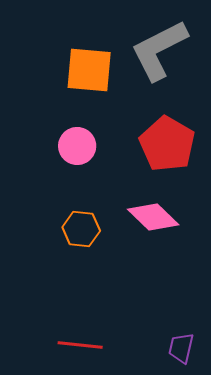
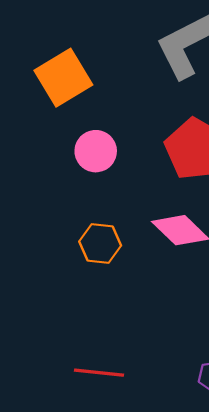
orange square: (89, 70) -> (63, 78), moved, turned -36

